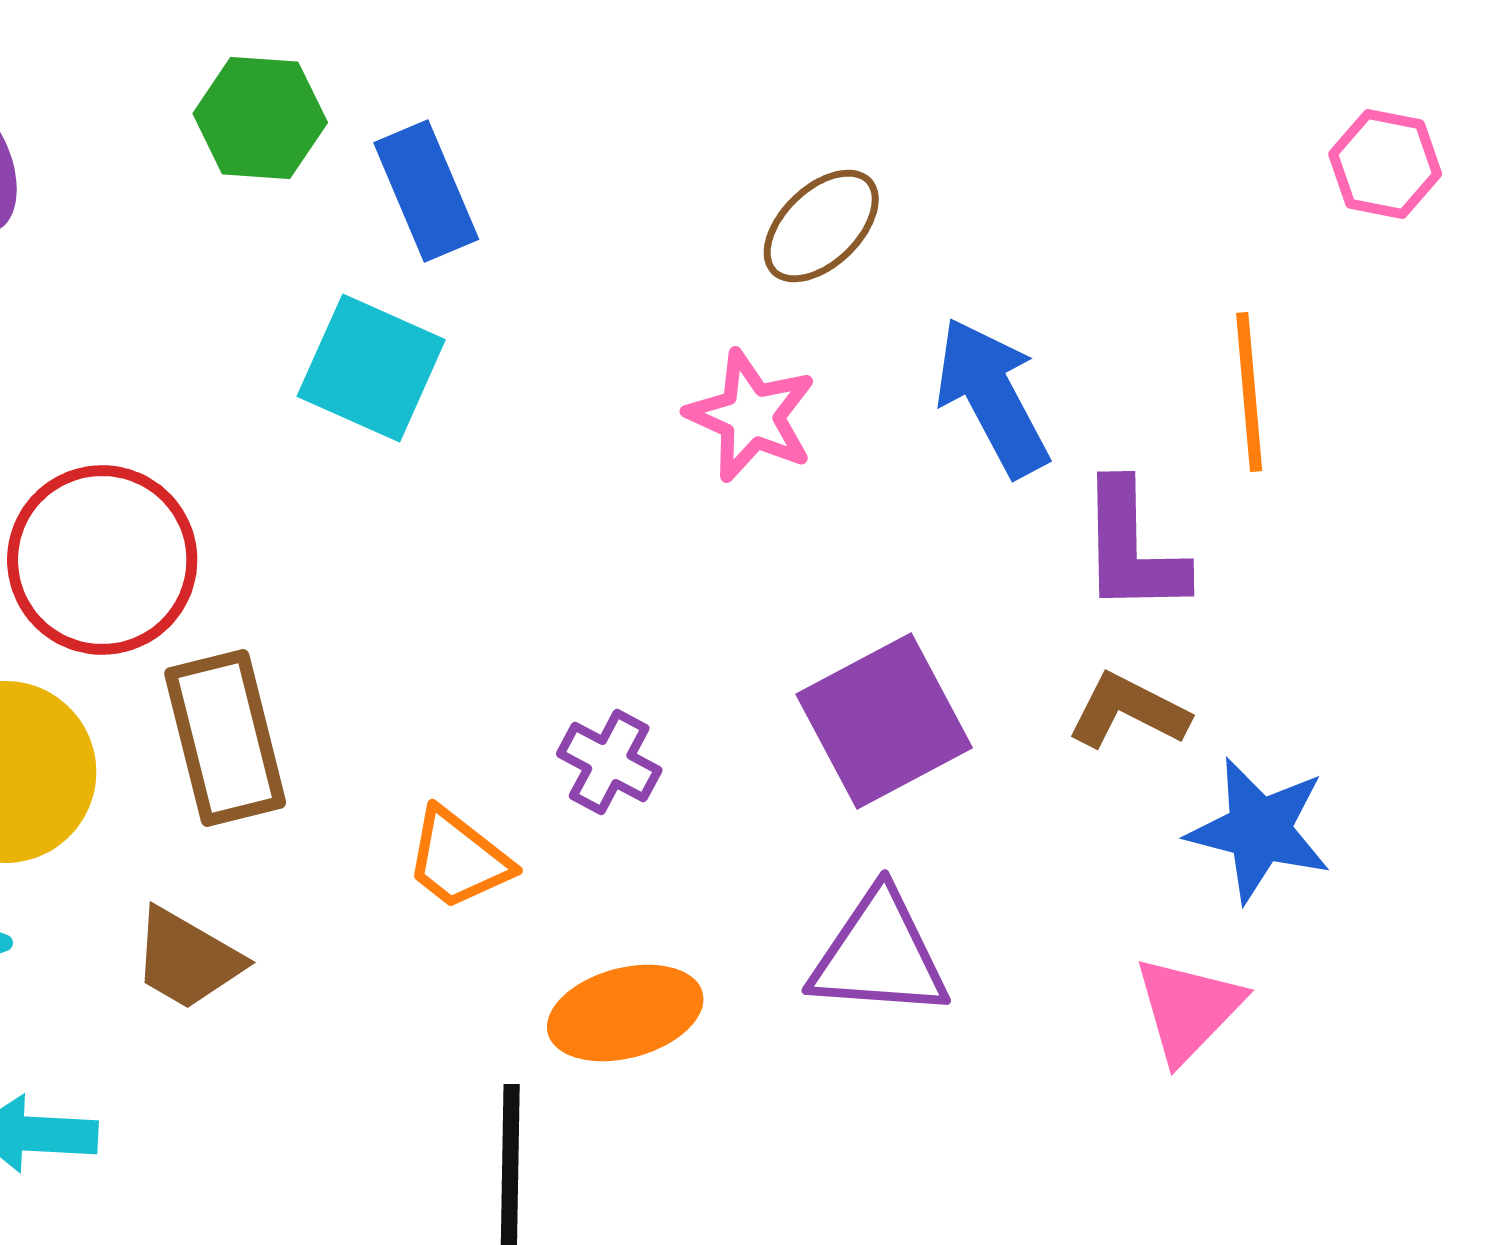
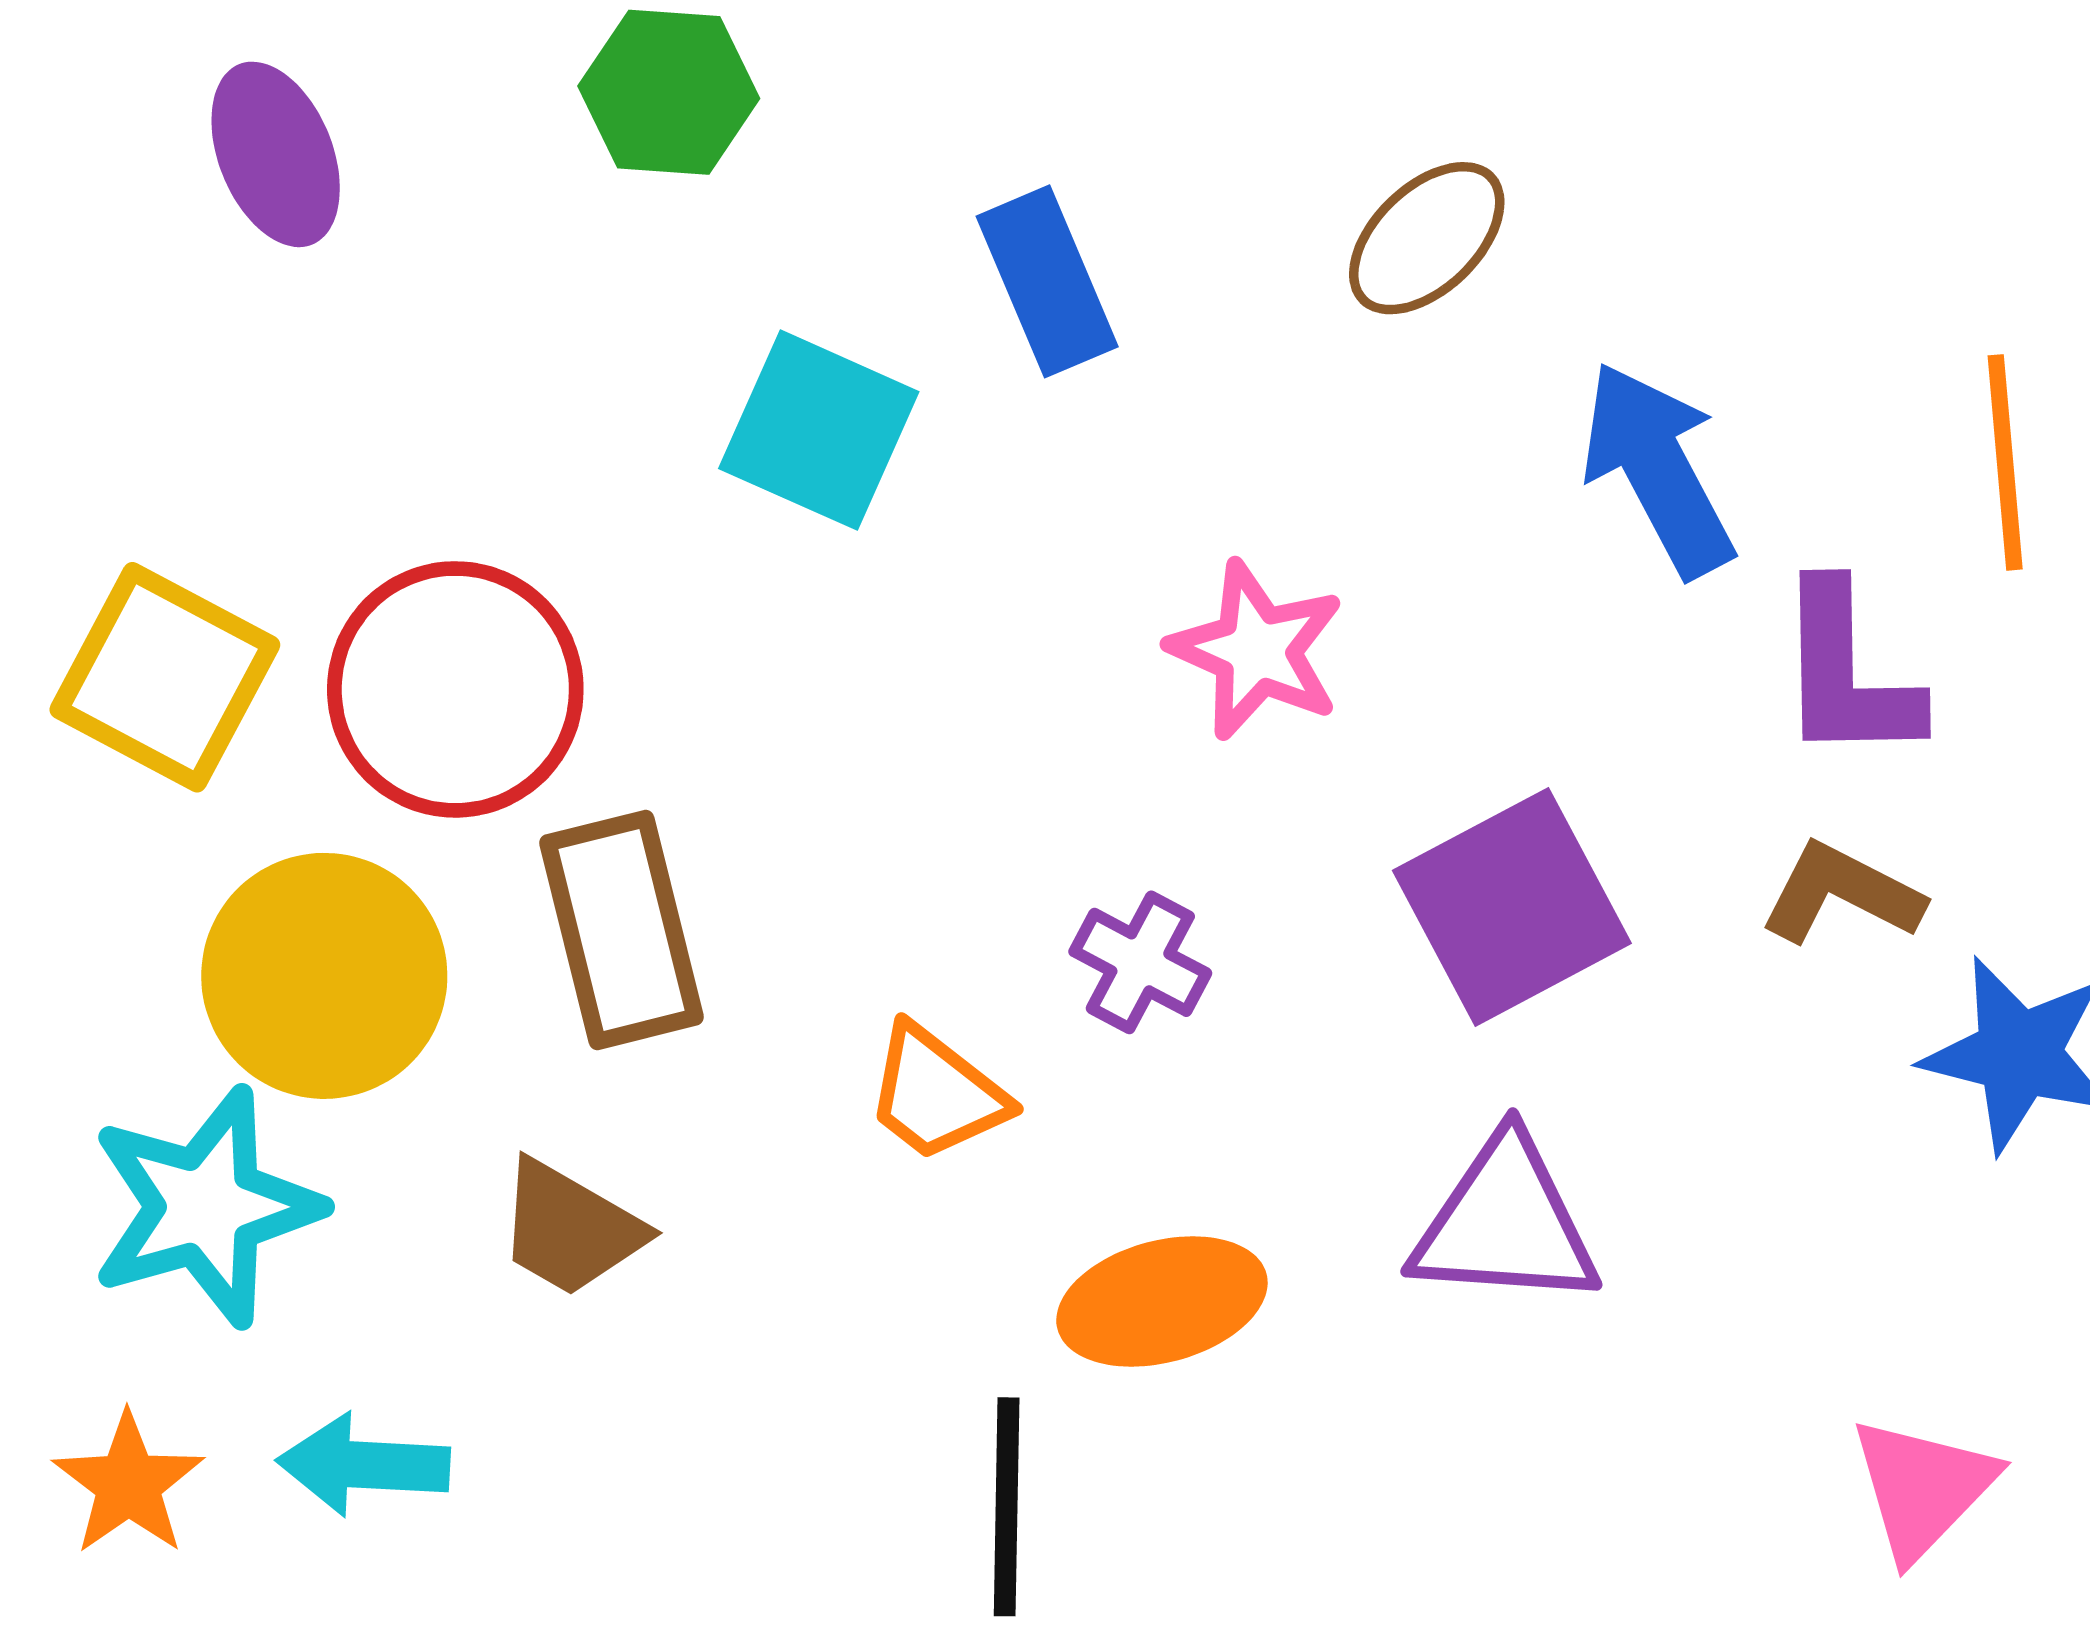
blue rectangle: (426, 191) -> (1047, 281), moved
pink star: (751, 416) -> (1257, 650), moved
pink triangle: (1188, 1009) -> (1923, 1488), moved

